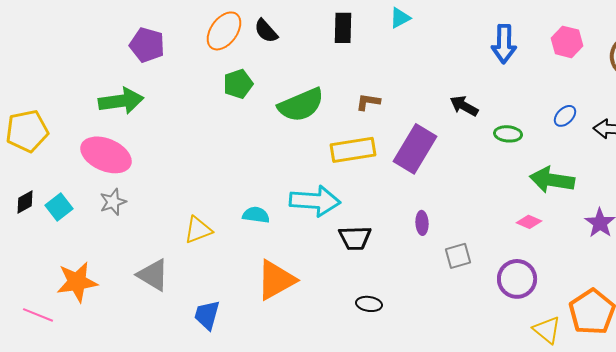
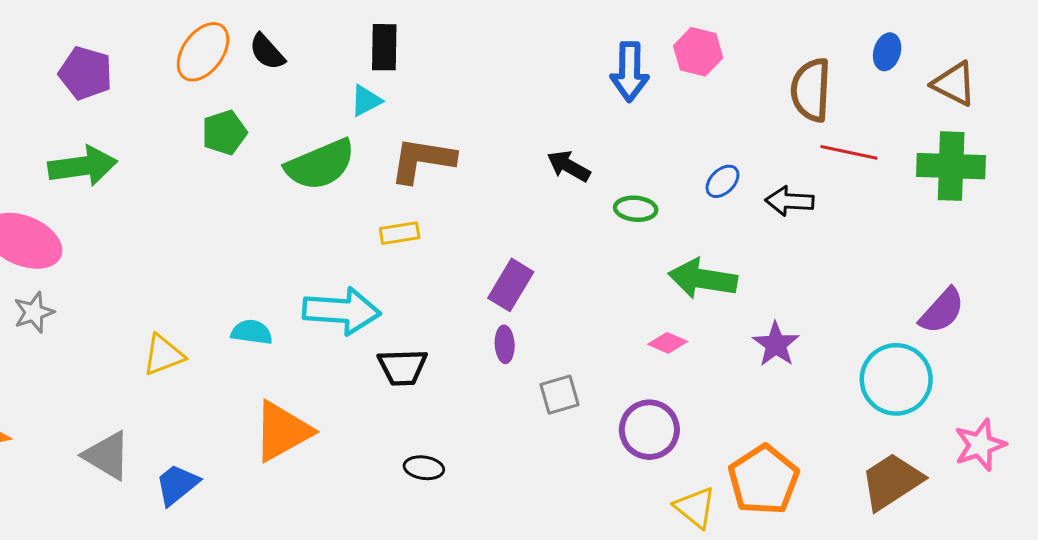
cyan triangle: (400, 18) -> (366, 101), moved
pink hexagon: (567, 42) -> (698, 52), moved
green arrow: (121, 101) -> (83, 166), moved
brown L-shape: (368, 102) -> (422, 160), size x1.8
purple rectangle: (415, 149) -> (511, 285), moved, size x0.7
yellow rectangle: (353, 150) -> (400, 233), size x0.6
gray triangle: (153, 275) -> (107, 456), moved
blue trapezoid: (207, 315) -> (177, 485), turned 36

